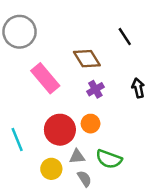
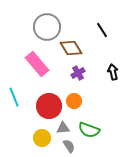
gray circle: (20, 32) -> (47, 27), moved
cyan line: (17, 139) -> (14, 97), moved

